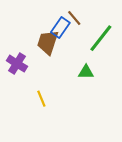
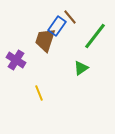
green triangle: (86, 72) -> (81, 68), turned -35

